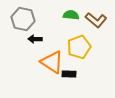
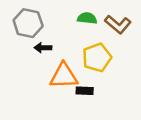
orange triangle: (52, 62) -> (64, 76), turned -35

